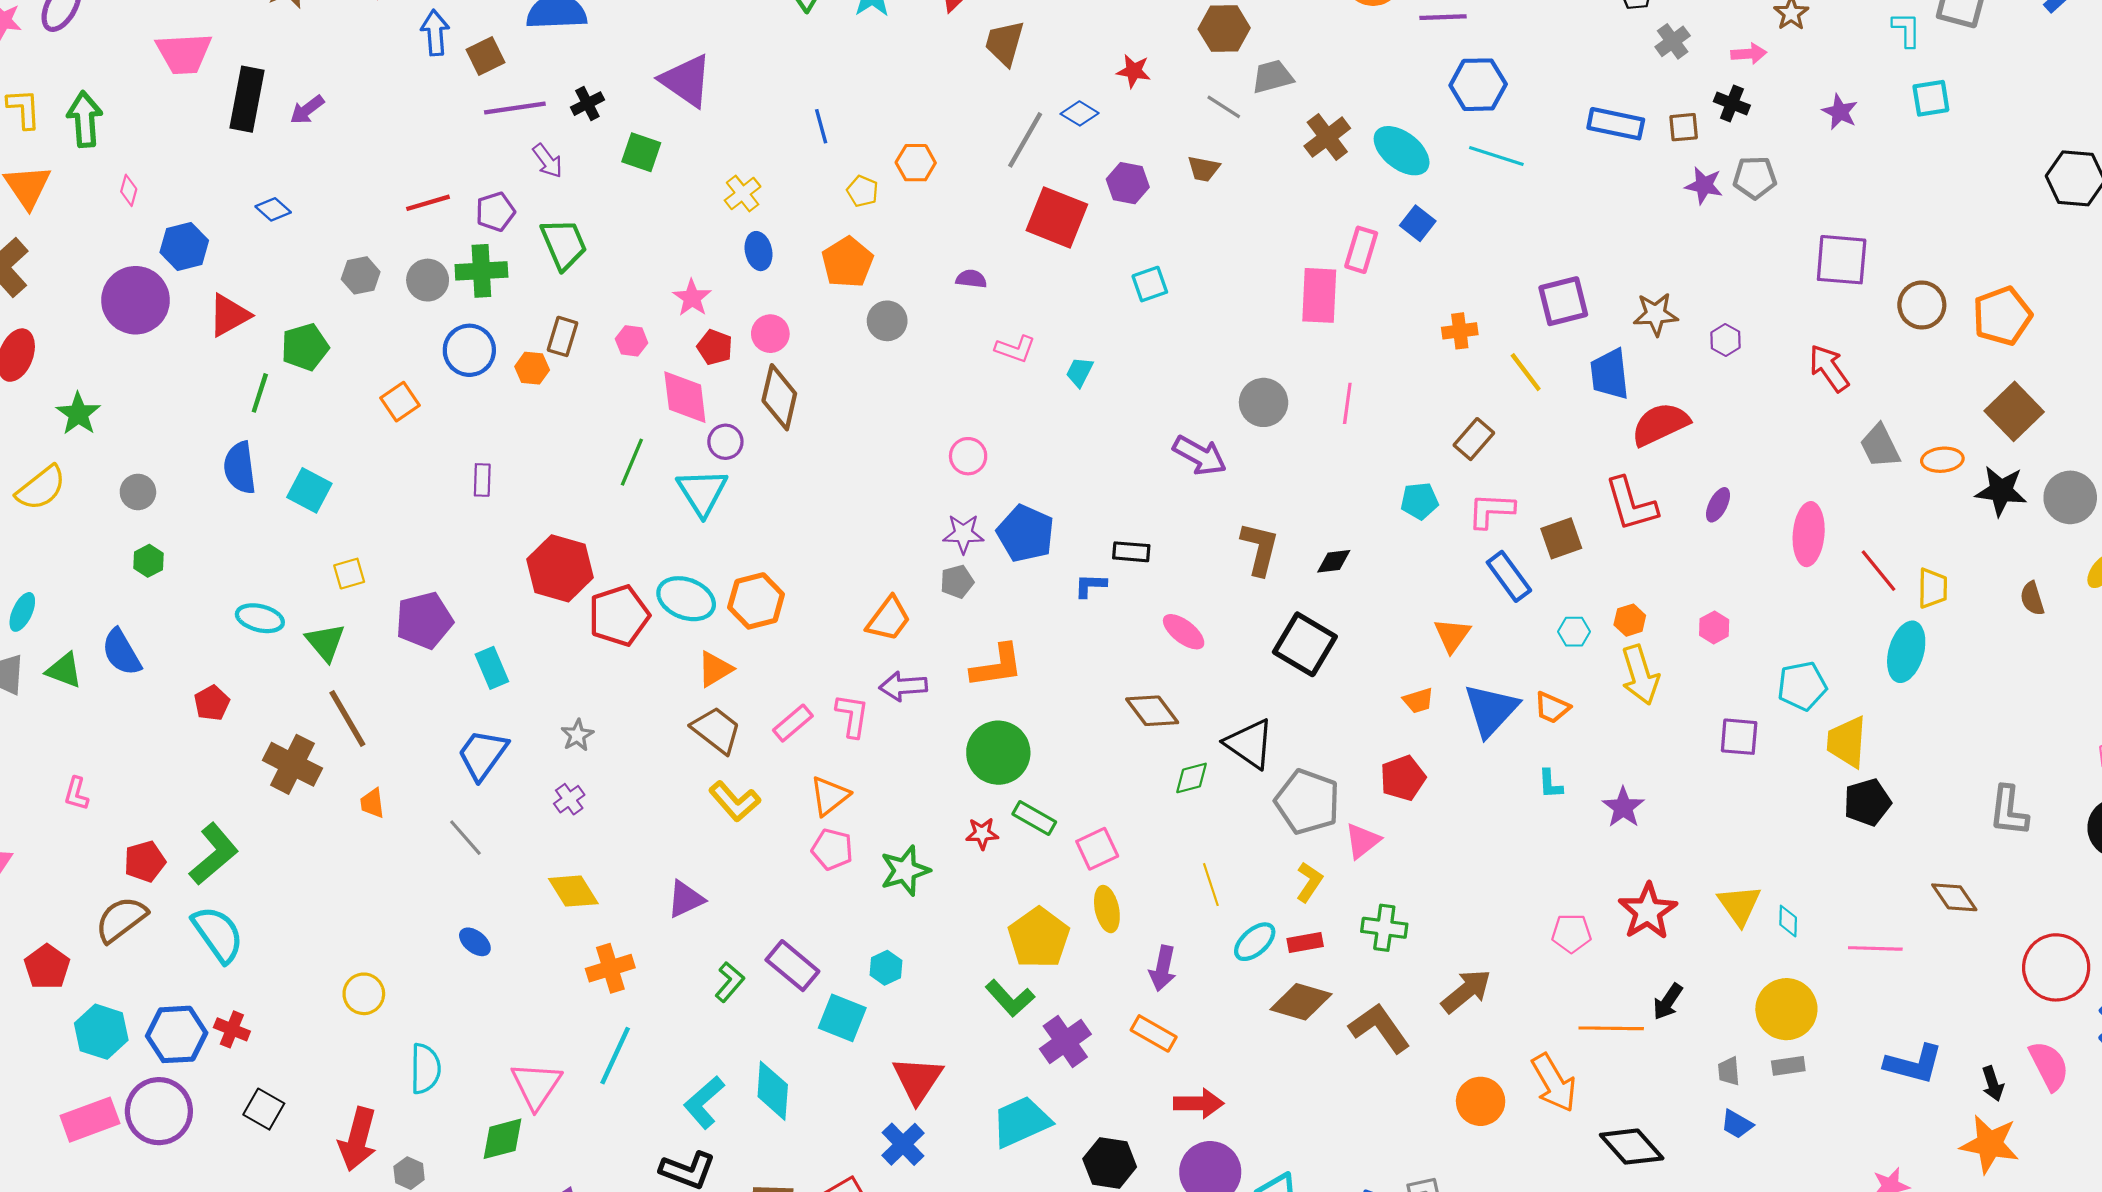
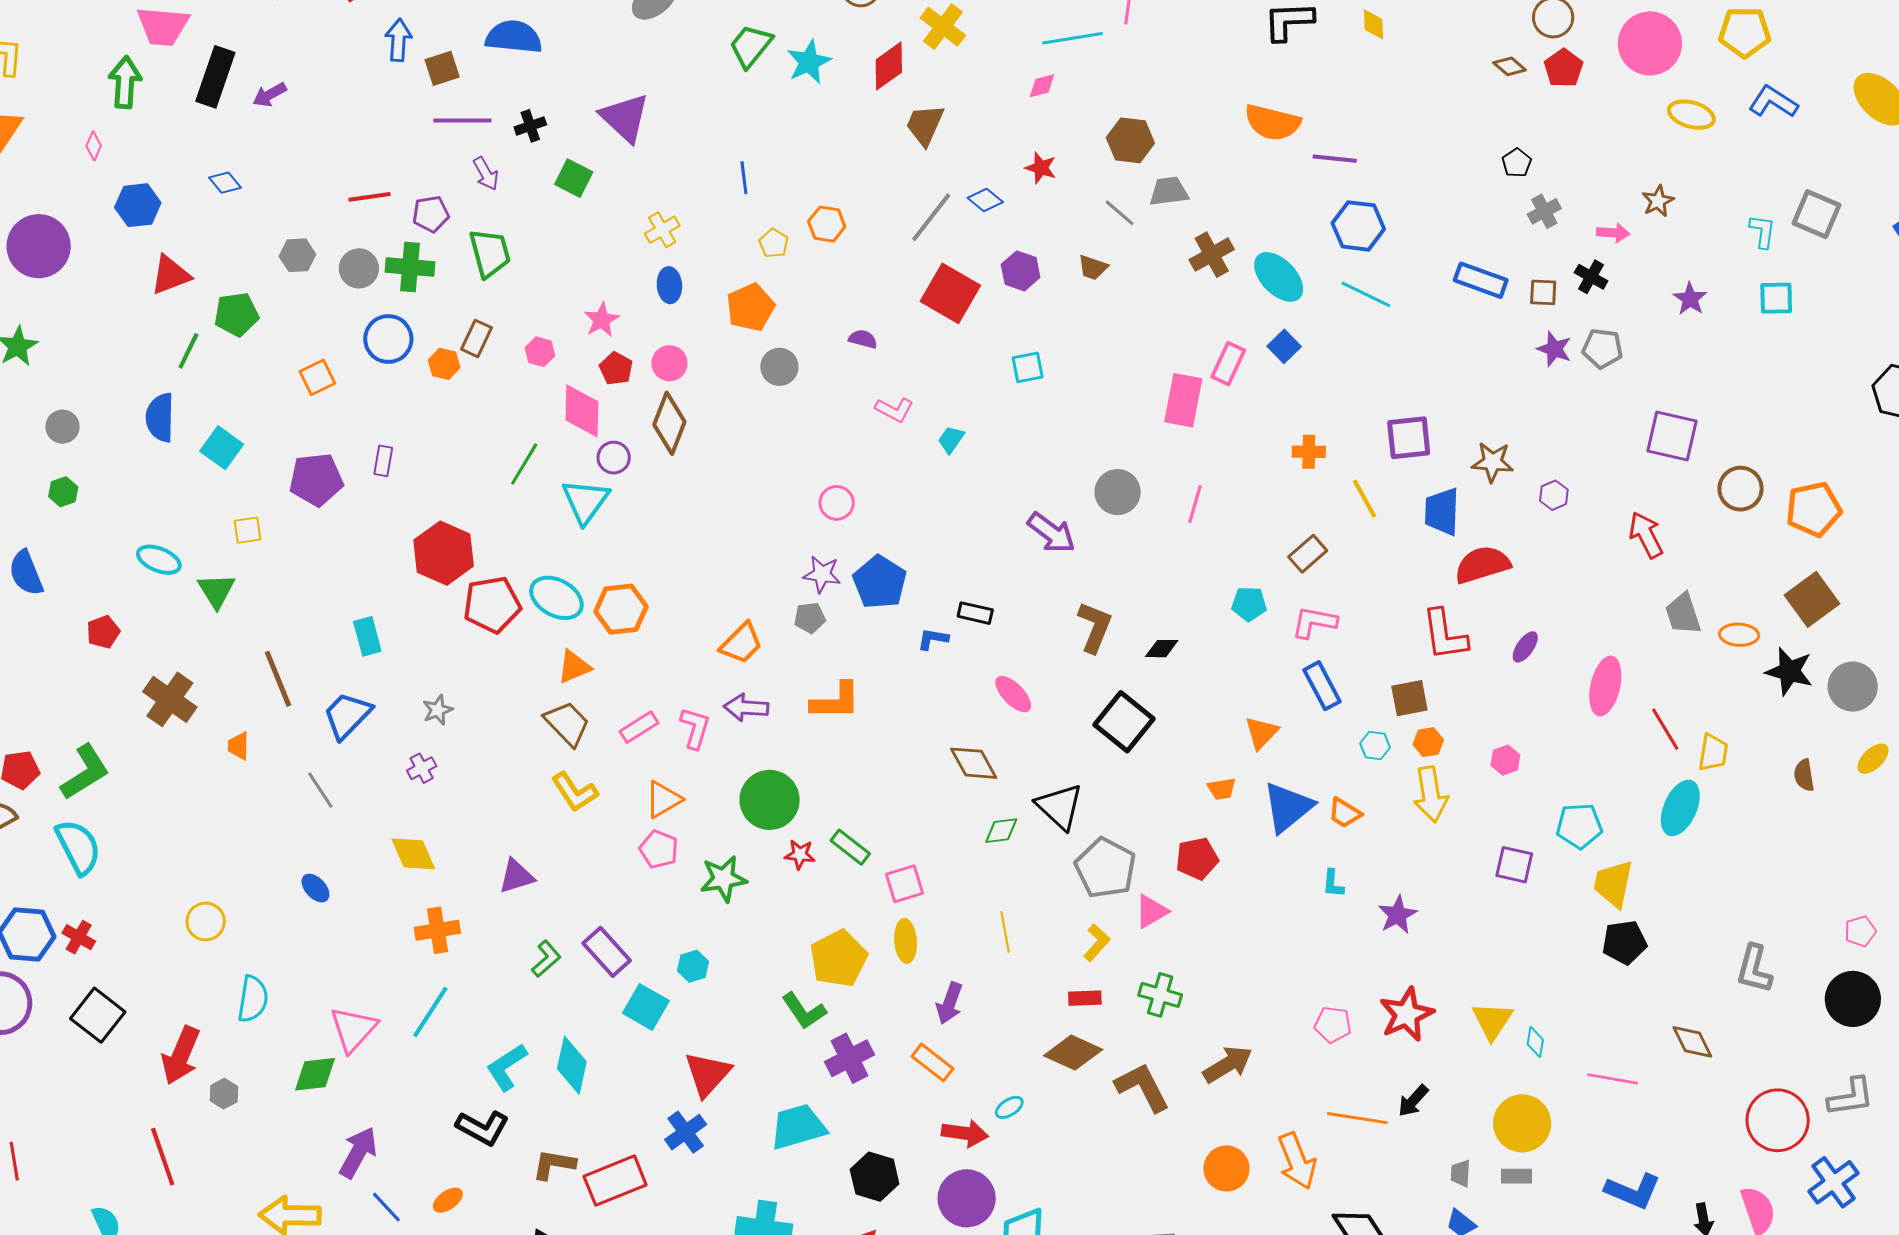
green arrow: (85, 119) -> (125, 82), moved
purple circle: (136, 300) -> (39, 246), moved
brown square: (1561, 538) -> (1409, 698), moved
purple pentagon: (424, 620) -> (316, 480), moved
brown line: (347, 719) -> (278, 679), moved
green circle: (998, 753) -> (770, 800), moved
cyan ellipse: (1255, 942) -> (1009, 1107), moved, size x0.7
black square: (264, 1109) -> (98, 1015), size x1.4

